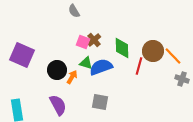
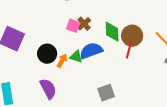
brown circle: (153, 51) -> (132, 36), moved
green triangle: (86, 63) -> (76, 57), moved
gray square: (100, 102) -> (106, 93), moved, turned -30

